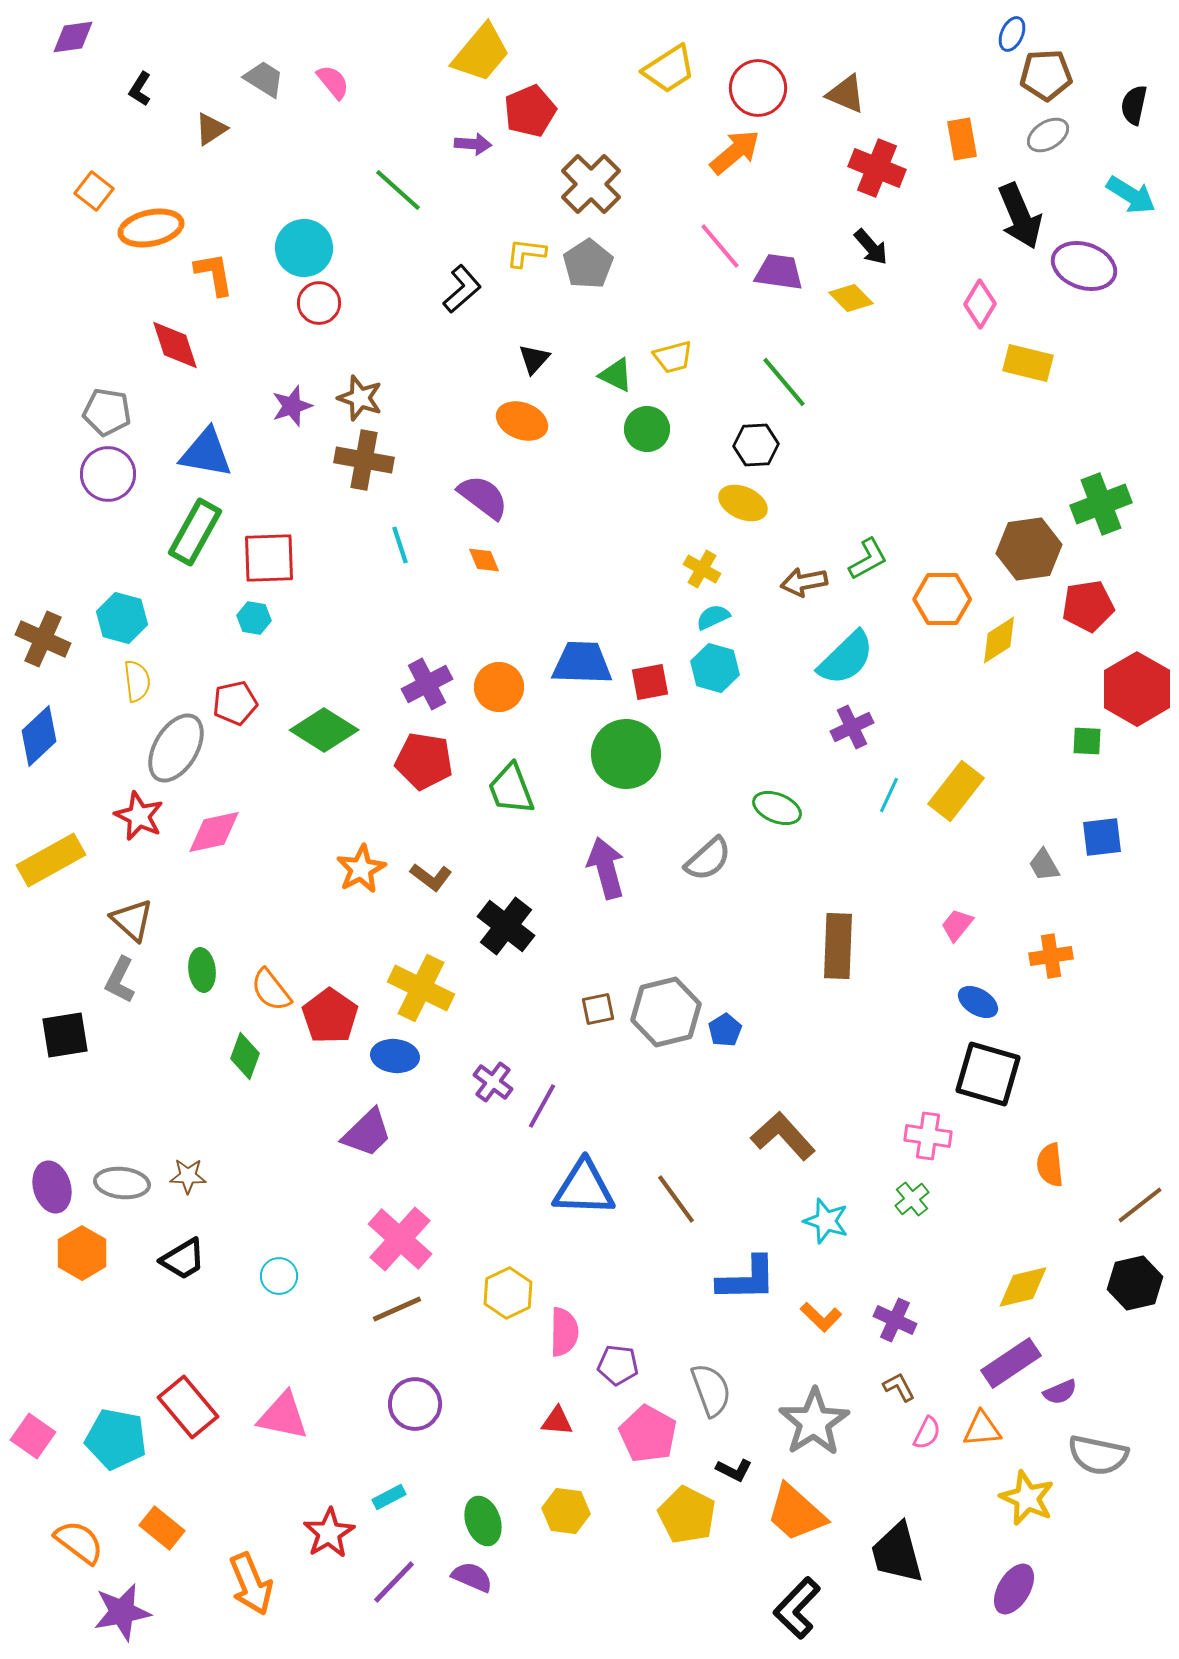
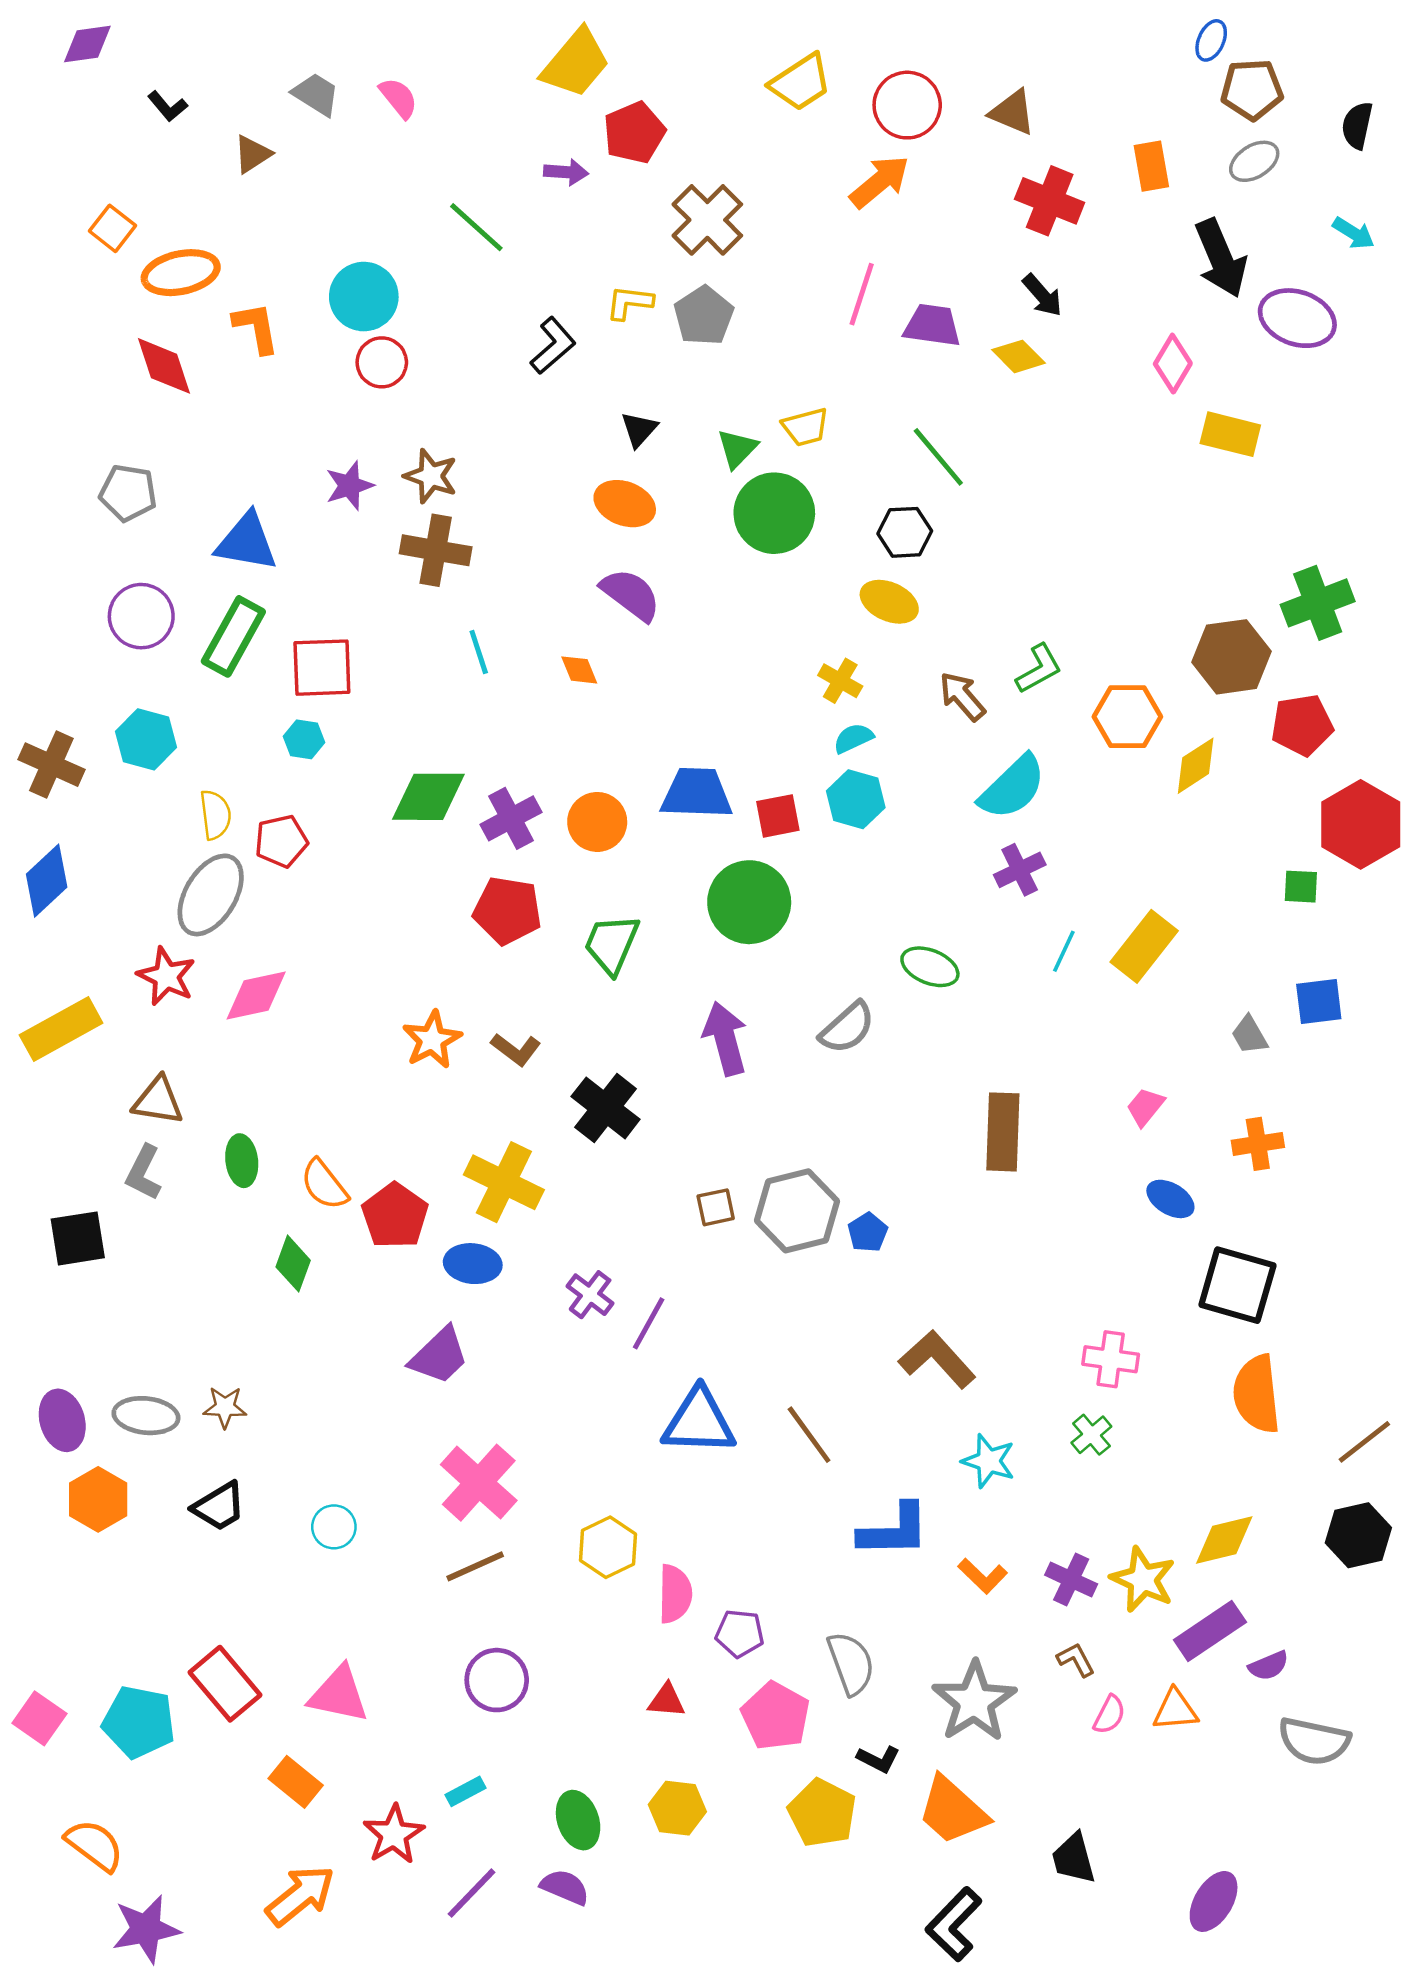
black L-shape: (140, 89) -> (168, 106), turned -72
cyan arrow: (1131, 195) -> (1354, 233), size x0.7
pink line: (720, 246) -> (862, 294), turned 58
red diamond: (175, 345) -> (164, 366), moved
green triangle: (616, 375) -> (737, 449), turned 48
green circle: (647, 429) -> (774, 513), size x1.5
purple circle: (108, 474) -> (141, 616), moved
purple semicircle: (483, 497) -> (631, 595), moved
brown arrow: (804, 582) -> (962, 696), turned 60
yellow semicircle: (137, 681) -> (215, 815), moved
green diamond: (324, 730) -> (428, 797), moved, turned -32
green trapezoid: (511, 789) -> (612, 944), turned 44
brown triangle: (132, 920) -> (158, 1101), turned -33
black square: (988, 1074) -> (1237, 1285), moved
orange semicircle: (1050, 1165) -> (1257, 1394), size x1.5
yellow star: (1027, 1498) -> (1143, 1580), moved
orange rectangle: (162, 1528) -> (296, 1782), moved
black trapezoid: (897, 1553) -> (1074, 1858), size x0.7
orange arrow: (251, 1584) -> (300, 1895), turned -106

